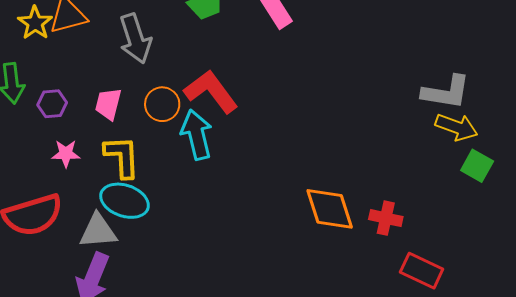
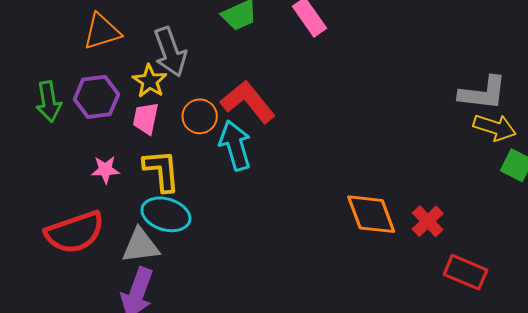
yellow star: (35, 23) -> (150, 81), moved
purple hexagon: (52, 104) -> (96, 97), moved, size x1.5
red cross: (386, 218) -> (428, 221), turned 36

